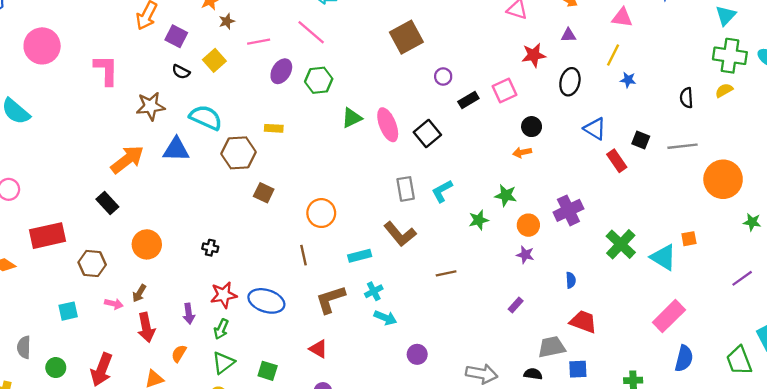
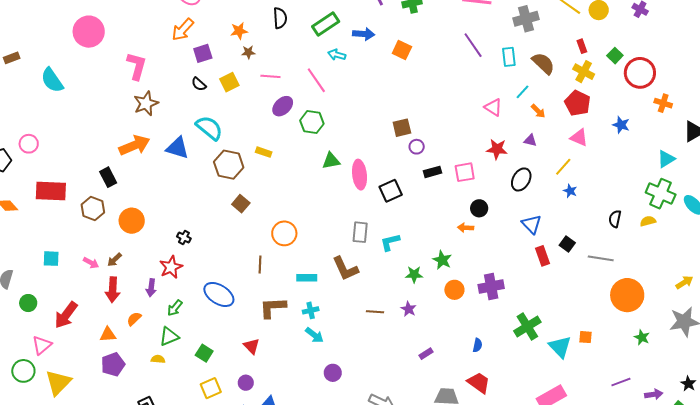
purple square: (176, 36) -> (203, 53), turned 30
brown square: (406, 37) -> (402, 128), moved, size x0.7
brown star: (151, 106) -> (146, 103), moved, turned -30
purple star: (525, 255) -> (409, 309), moved
brown hexagon: (92, 263) -> (93, 209), moved
red star: (224, 295) -> (171, 267), moved, turned -30

